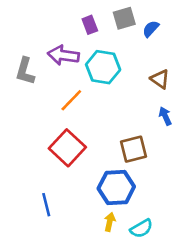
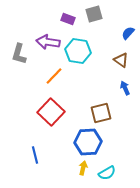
purple rectangle: (90, 25) -> (68, 19), turned -48
blue semicircle: (151, 29) -> (128, 33), moved

